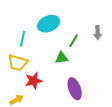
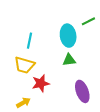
cyan ellipse: (49, 24) -> (68, 36), moved, turned -75
green line: (74, 41) -> (88, 21), moved, turned 32

